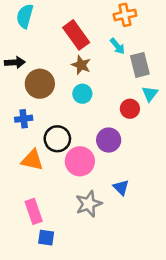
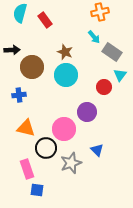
red rectangle: (76, 35) -> (45, 20), moved, size x0.7
gray rectangle: (140, 65) -> (112, 52), turned -42
cyan circle: (82, 94) -> (66, 75), size x1.5
black circle: (57, 139) -> (46, 148), moved

